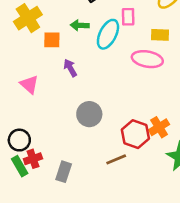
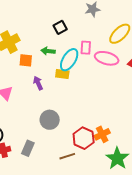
yellow rectangle: (160, 35) -> (62, 74), moved
pink ellipse: (147, 59) -> (107, 58), moved
gray rectangle: (64, 172) -> (28, 148), moved

